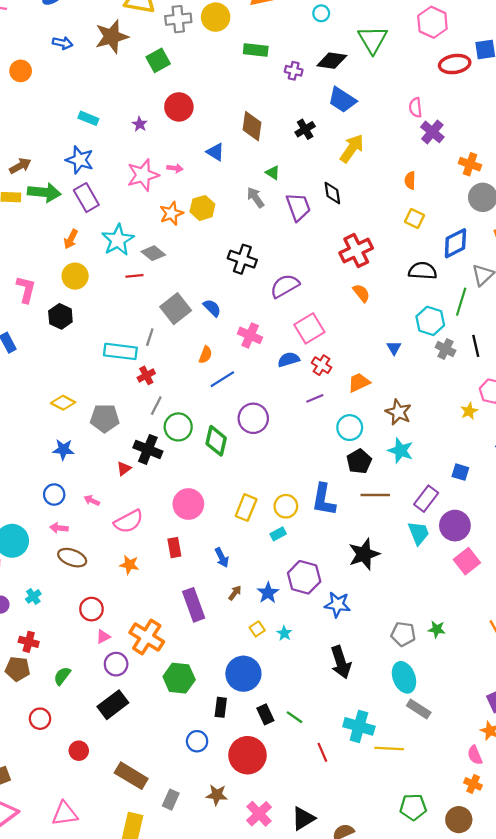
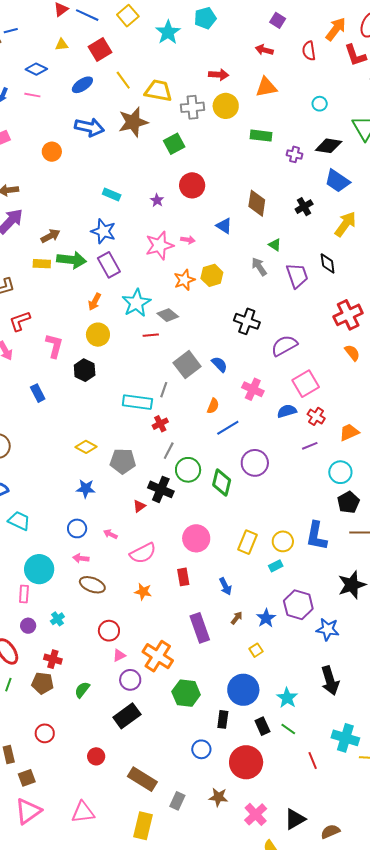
blue arrow: (63, 43) -> (89, 127), size x1.6
cyan star: (284, 633) -> (287, 698), moved, size x1.5
red circle: (40, 719) -> (45, 733), moved

